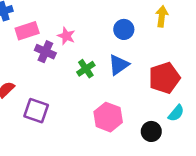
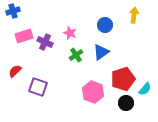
pink rectangle: (27, 31) -> (24, 36), moved
pink star: (66, 36) -> (70, 33), moved
red pentagon: (164, 78) -> (123, 79), moved

